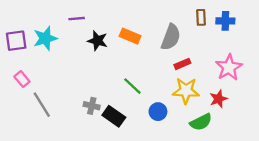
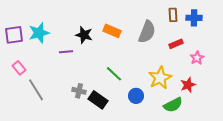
purple line: (77, 19) -> (66, 52), moved
red rectangle: (182, 64) -> (176, 44), moved
pink star: (229, 67) -> (197, 58), size x0.6
yellow star: (186, 91) -> (160, 78), turned -30

